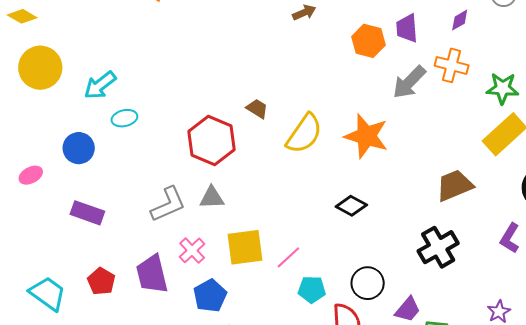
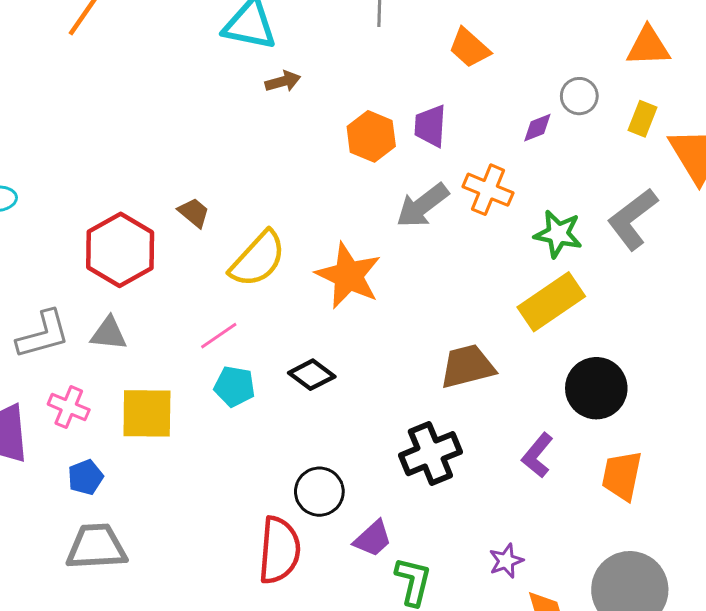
purple diamond: (460, 20) -> (537, 128), moved
pink cross: (192, 250) -> (69, 407), turned -32
pink line: (288, 257) -> (219, 336), moved
cyan pentagon: (312, 289) -> (235, 386), moved
blue pentagon: (210, 296) -> (85, 477), size x0.7

